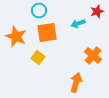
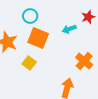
orange square: (47, 32) -> (38, 38), turned 30

